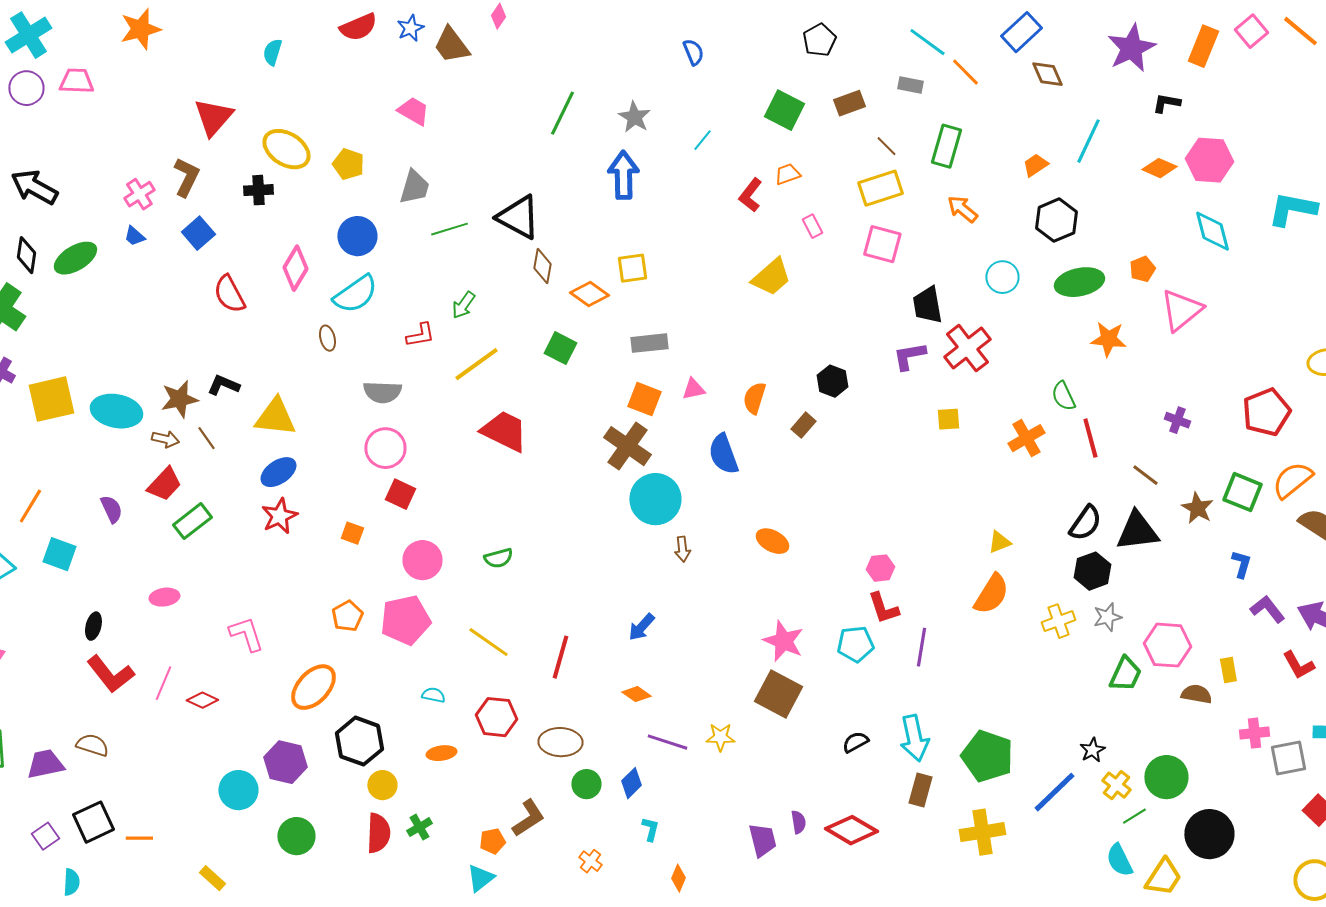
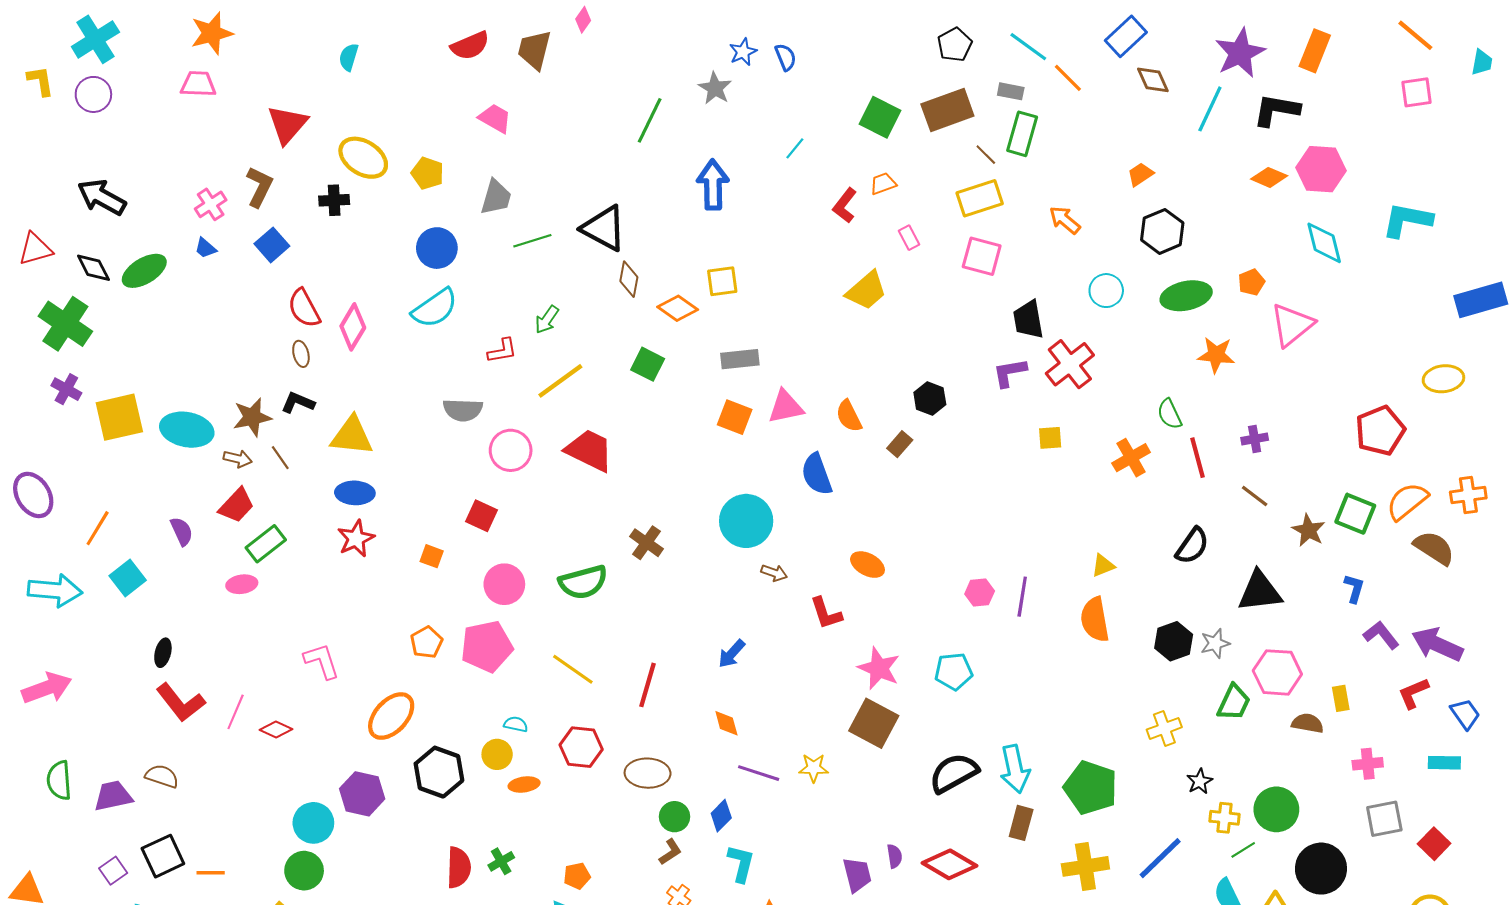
red semicircle: (358, 27) -> (470, 46), moved
blue star: (410, 28) -> (743, 52), moved
pink square: (1251, 31) -> (1416, 92), moved, turned 32
black pentagon: (819, 40) -> (955, 45), moved
brown trapezoid: (451, 45) -> (534, 50), turned 51
pink trapezoid: (76, 81) -> (198, 84), moved
brown rectangle: (849, 103) -> (947, 110), size x1.6
black L-shape: (1166, 103) -> (1276, 110), size x1.6
gray star: (634, 117) -> (715, 88), moved
cyan line: (1088, 141) -> (1210, 109), moved
green rectangle: (946, 146) -> (1022, 134), moved
black diamond: (26, 255) -> (93, 268), turned -36
pink diamond: (295, 268) -> (353, 327), moved
brown ellipse: (327, 338) -> (301, 354), moved
pink triangle: (693, 389) -> (786, 407), size x1.5
orange semicircle: (754, 398) -> (849, 416), turned -44
purple cross: (1177, 420) -> (1255, 439), moved, turned -30
brown cross: (627, 446) -> (646, 543), moved, size x0.7
pink circle: (385, 448) -> (511, 450), moved
blue ellipse: (278, 472) -> (355, 493), turned 36
black triangle: (1137, 531) -> (1260, 591), moved
brown arrow: (682, 549) -> (774, 573), turned -65
cyan square: (59, 554) -> (128, 578), turned 32
green semicircle: (498, 558) -> (583, 582), size x1.6
black hexagon: (1092, 571) -> (1174, 641), moved
orange semicircle: (991, 594) -> (1095, 620), turned 138
pink ellipse: (164, 597) -> (242, 584), moved
red L-shape: (883, 608) -> (826, 613), moved
yellow cross: (1058, 621) -> (1164, 728), moved
purple line: (921, 647) -> (1022, 597), moved
red L-shape: (1298, 665) -> (1413, 693), turned 96
orange diamond: (636, 694) -> (726, 723), turned 40
black semicircle: (855, 742) -> (954, 773), size x1.8
gray square: (1288, 758) -> (1384, 819), moved
yellow circle: (382, 785) -> (497, 754), moved
yellow cross: (1116, 785) -> (1224, 818), turned -32
blue line: (1054, 792) -> (1160, 858), moved
brown L-shape: (528, 818) -> (670, 852), moved, size x0.7
cyan L-shape: (650, 829) -> (741, 863), size x1.5
green circle: (296, 836) -> (304, 871), moved

